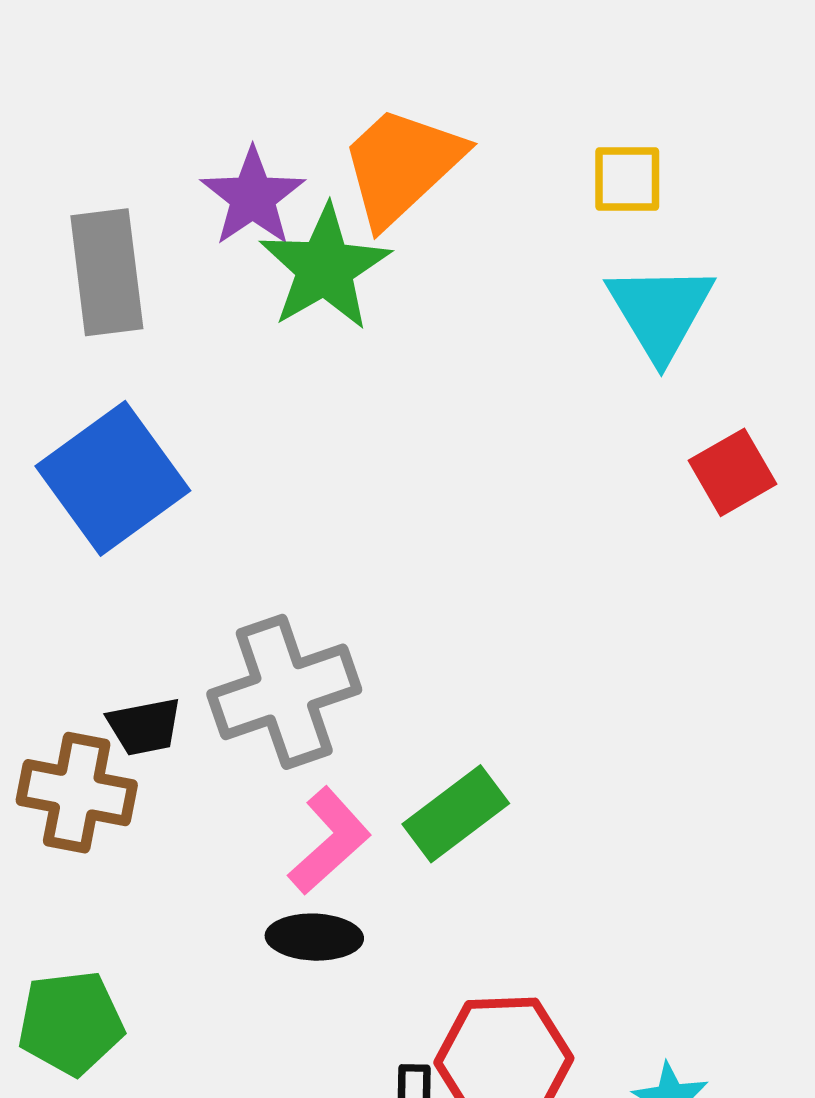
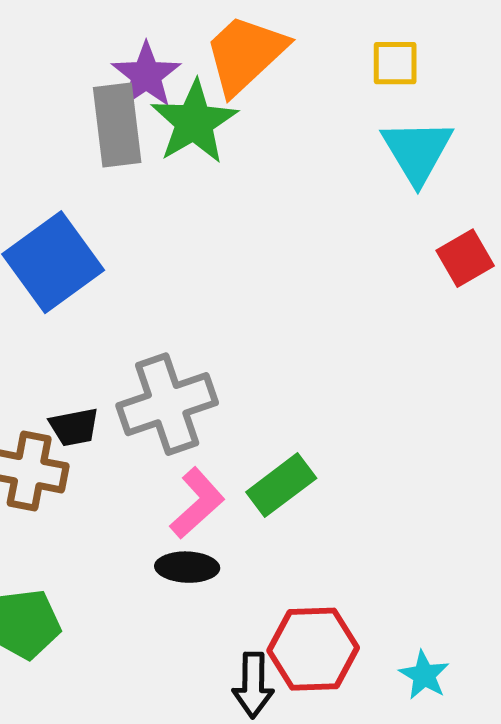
gray rectangle: (107, 272) -> (117, 125), moved

